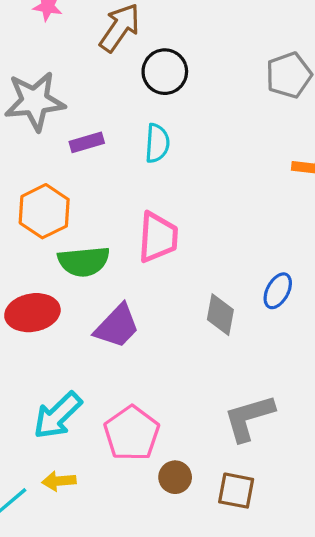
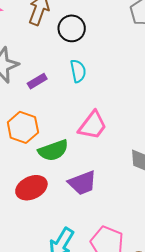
pink trapezoid: (158, 237) -> (93, 125), turned 48
purple trapezoid: (117, 326) -> (82, 183), turned 40

